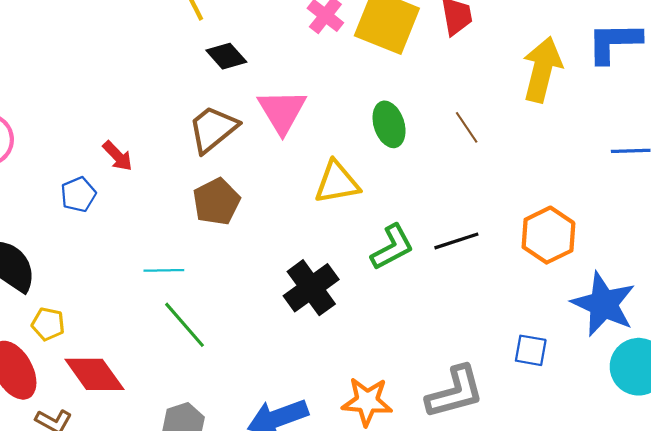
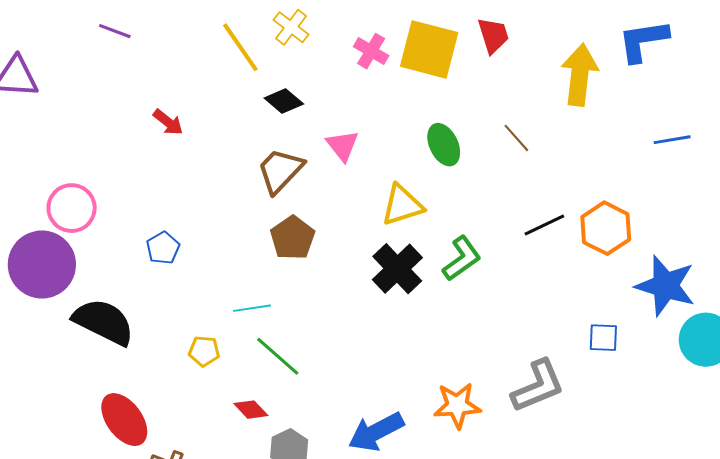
pink triangle: (282, 111) -> (342, 146), size x0.7
red arrow: (118, 156) -> (168, 122), moved
black line: (456, 241) -> (544, 225), moved
black cross: (311, 288) -> (397, 269), moved
yellow pentagon: (48, 324) -> (204, 351), moved
red diamond: (94, 374) -> (251, 410), moved, size x0.6

